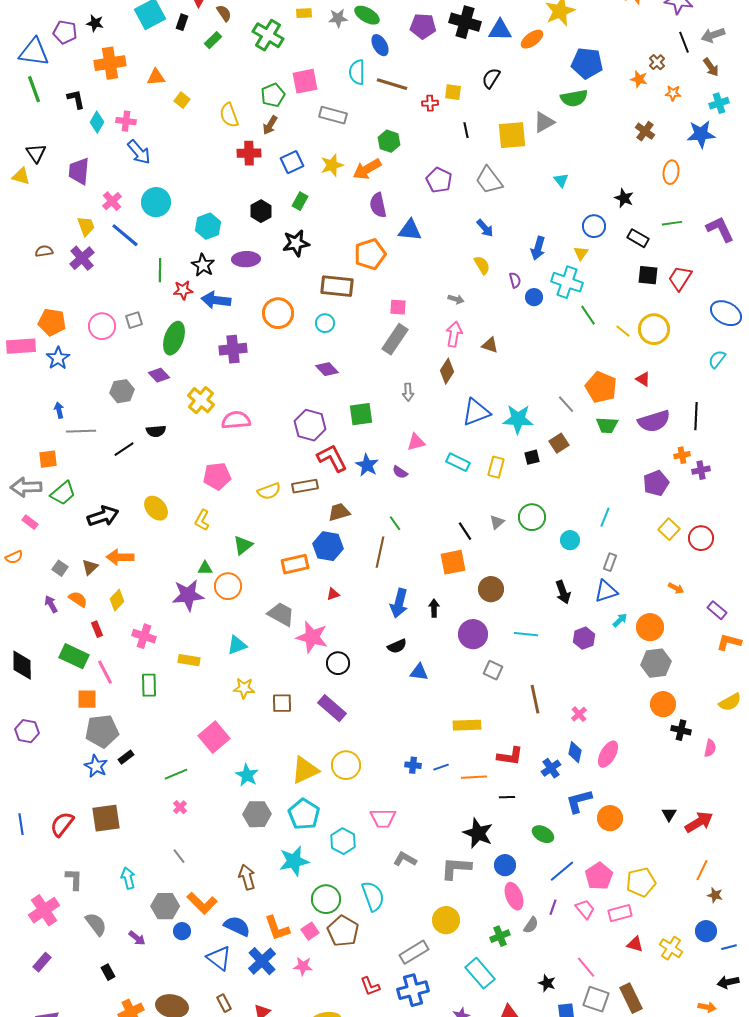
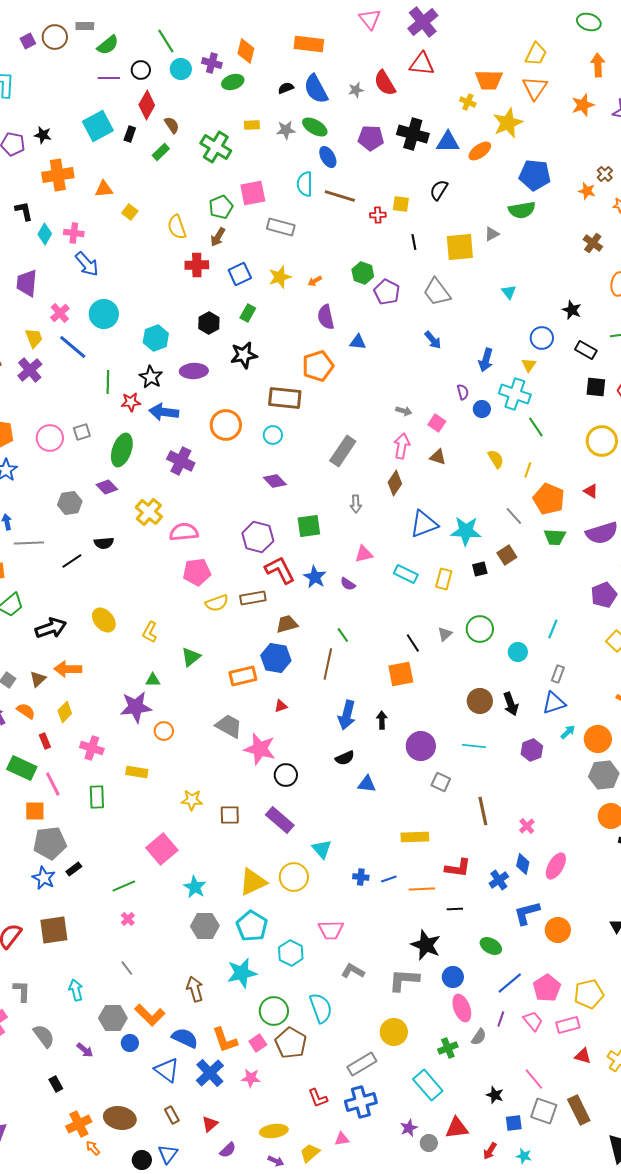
gray triangle: (544, 122) -> (492, 234), size x0.7
green hexagon: (389, 141) -> (363, 273), moved
orange arrow: (367, 169) -> (315, 281), size x0.5
blue triangle: (410, 230) -> (358, 342), size x0.7
yellow semicircle: (482, 265) -> (496, 459), moved
pink square: (398, 307) -> (437, 423), moved, turned 30
yellow line: (623, 331) -> (528, 470), moved, turned 70
purple cross: (233, 349) -> (181, 461), turned 32
pink pentagon: (217, 476) -> (197, 572), moved
orange circle: (228, 586) -> (164, 731), moved, size x0.7
brown circle: (491, 589) -> (480, 701), moved
cyan triangle: (237, 645) -> (322, 849), moved, turned -50

